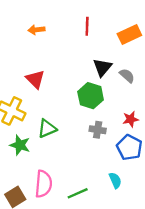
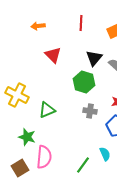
red triangle: (35, 79) -> (53, 55), moved
green star: (20, 145) -> (27, 137), moved
green line: (78, 193) -> (83, 165), moved, turned -30

